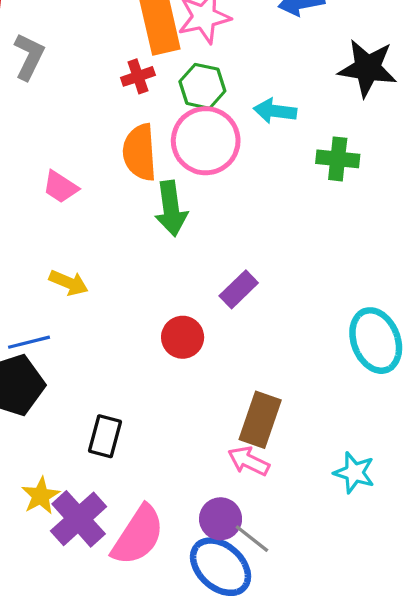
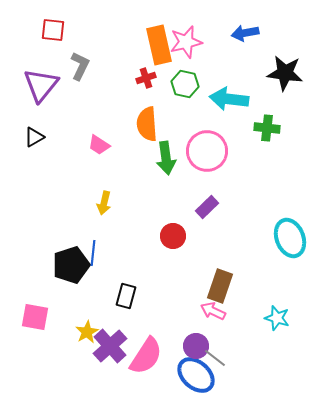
cyan arrow: (275, 111) -> (229, 99), size x1.5
pink circle: (206, 141) -> (207, 151), moved
yellow arrow: (69, 283) -> (104, 203), turned 80
blue line: (29, 342) -> (93, 253), moved, turned -70

